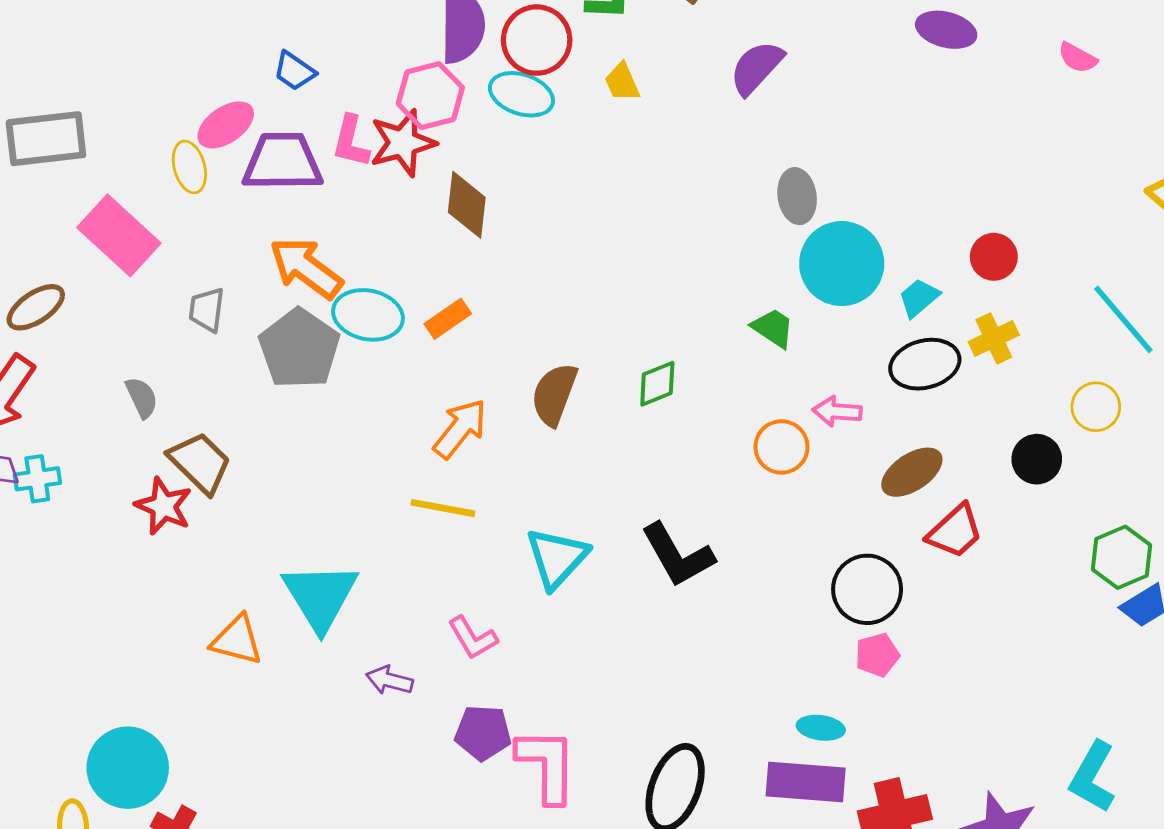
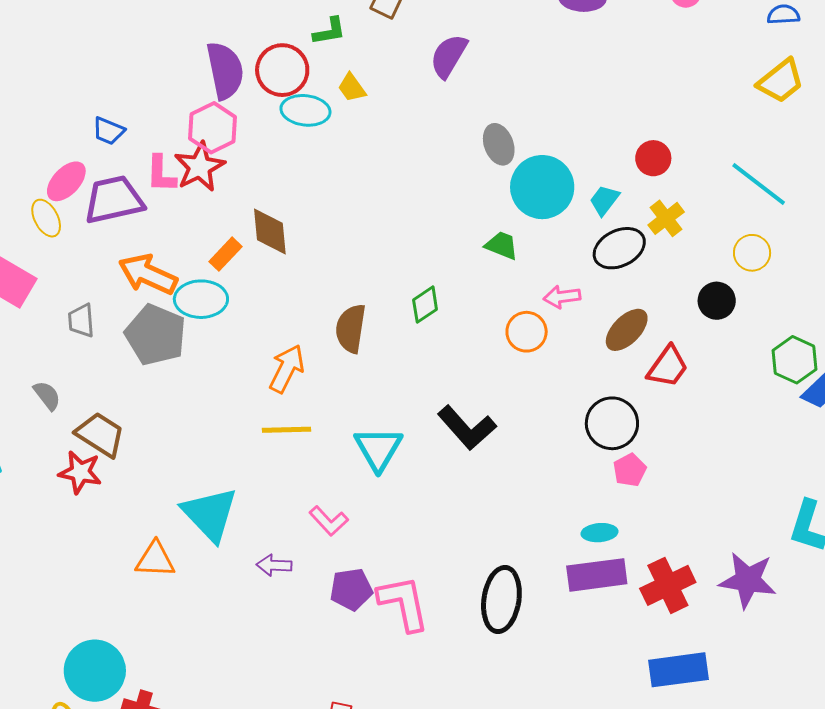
cyan ellipse: (521, 94) -> (305, 110), moved
brown diamond: (467, 205) -> (270, 232), moved
orange rectangle: (448, 319) -> (225, 254), moved

